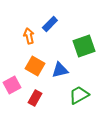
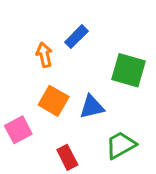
green square: (84, 46) -> (128, 70), turned 35
red rectangle: (35, 98) -> (67, 157), moved, turned -56

